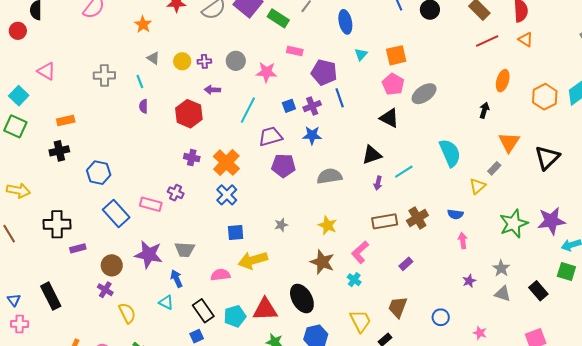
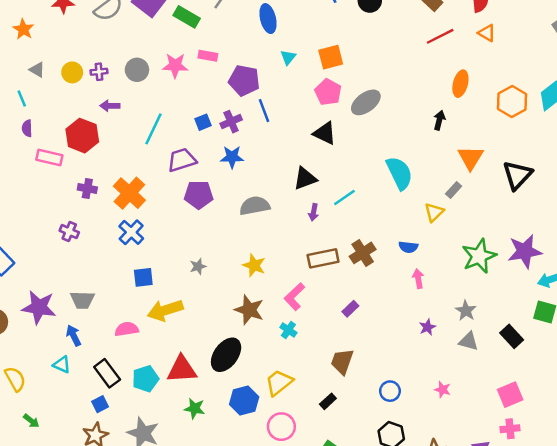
pink star: (266, 72) -> (175, 66), moved
pink rectangle: (151, 204) -> (49, 158), moved
black ellipse: (302, 299) -> (226, 355), turned 68
blue circle: (441, 317) -> (390, 391), moved
yellow trapezoid: (360, 321) -> (279, 382), moved, turned -100

